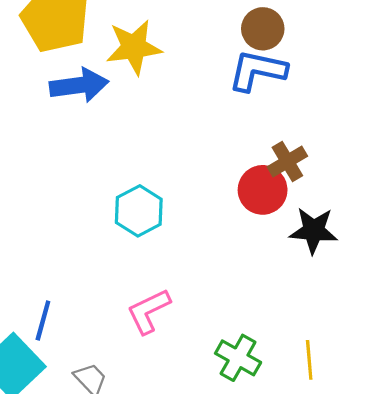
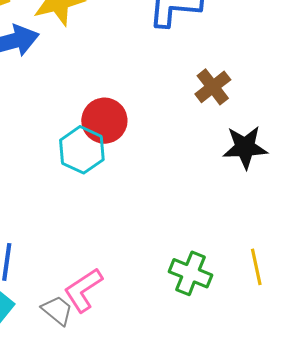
red circle: (263, 190) -> (104, 121), moved
pink L-shape: (149, 311) -> (83, 290), moved

